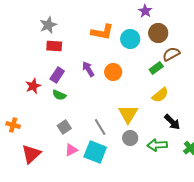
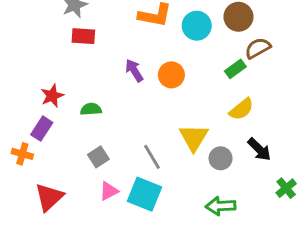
purple rectangle: (57, 75) -> (42, 129), moved
green semicircle: (59, 95) -> (91, 109), turned 152
gray circle: (130, 138) -> (221, 158), moved
green arrow: (157, 145) -> (221, 206), moved

